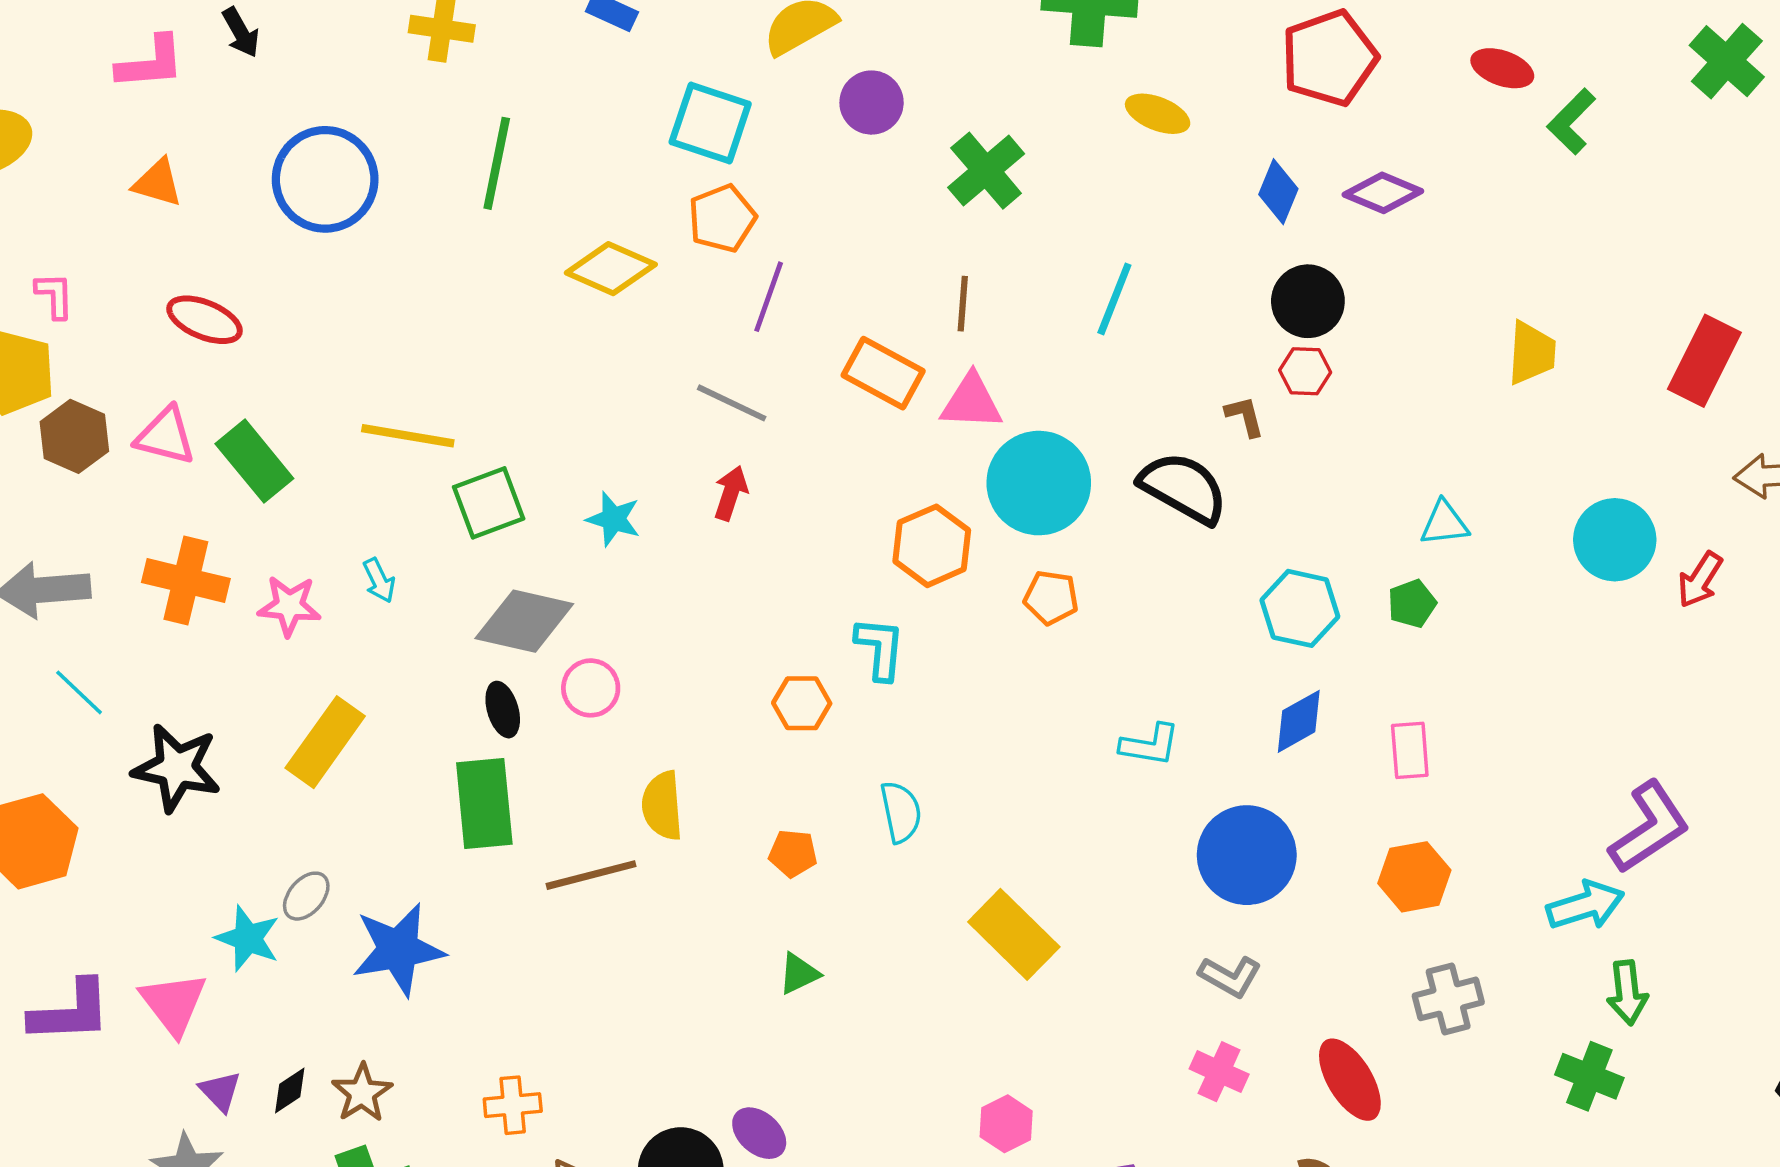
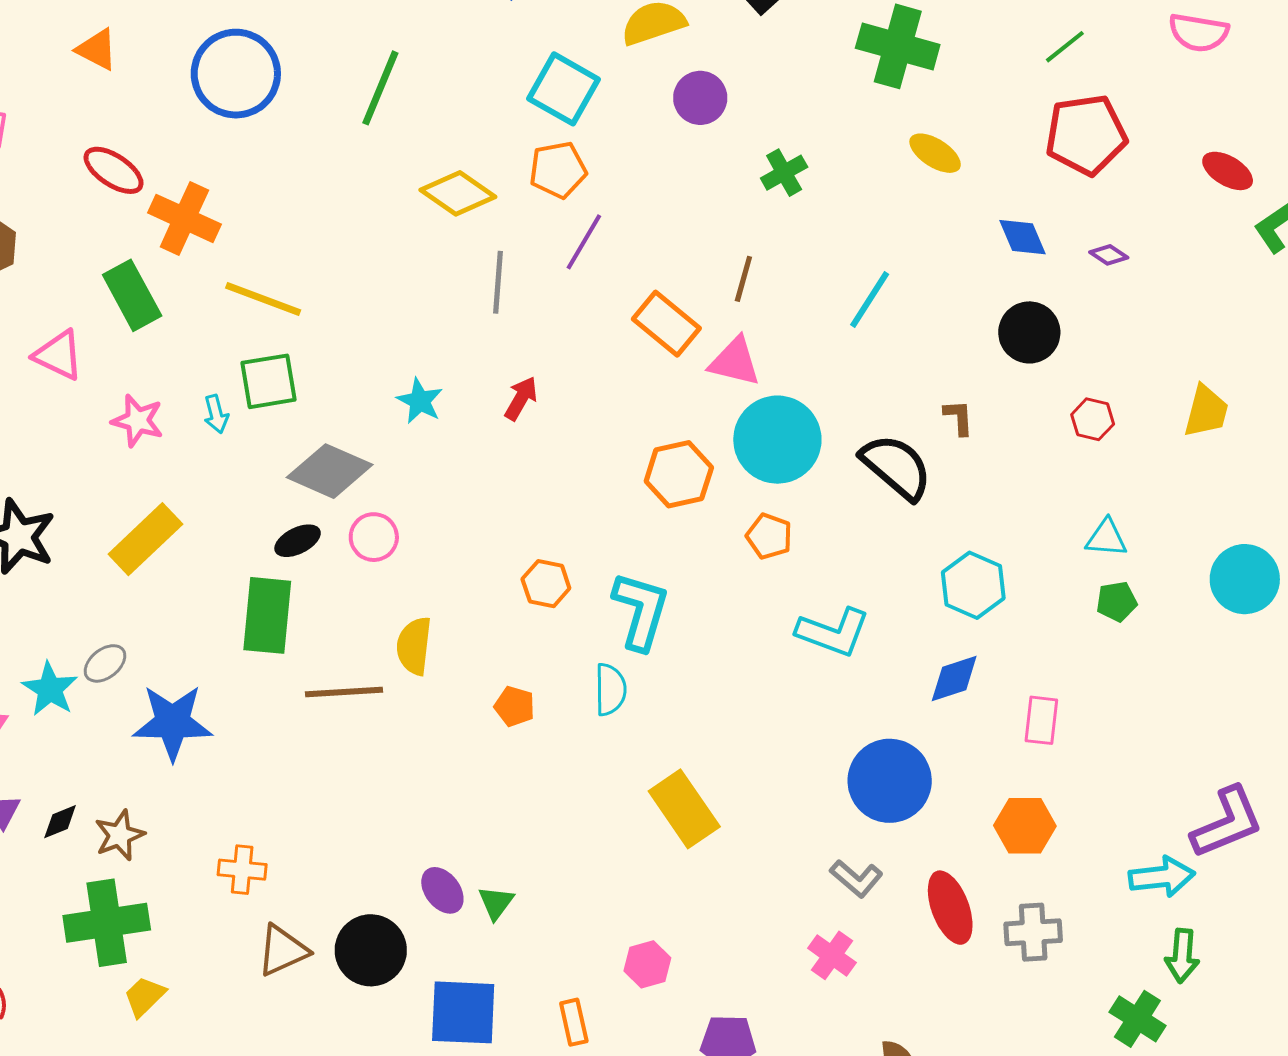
green cross: (986, 171) -> (784, 173), size x0.7
blue diamond: (1278, 192) -> (1022, 237), turned -56
purple diamond: (1383, 193) -> (1109, 255), size x0.6
red hexagon: (1305, 371) -> (1093, 419), moved
gray line: (732, 403) -> (498, 282), moved, turned 58
pink triangle: (165, 436) -> (58, 355), moved
green square: (489, 503) -> (268, 381), moved
orange cross: (186, 581) -> (184, 218), moved
green pentagon: (1412, 604) -> (1117, 602), moved
cyan L-shape: (880, 648) -> (641, 611), moved, size x1.4
black ellipse: (503, 710) -> (298, 541), turned 69
cyan L-shape: (1150, 745) -> (833, 632), moved, size x1.4
green triangle: (799, 974) -> (496, 903), moved, turned -39
red ellipse: (1350, 1080) -> (950, 908), moved
purple ellipse: (759, 1133) -> (442, 890), moved

